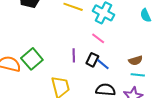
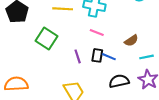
green square: (32, 59) -> (46, 38), moved
brown semicircle: (136, 60) -> (131, 41), moved

